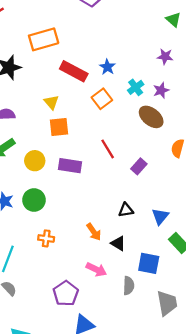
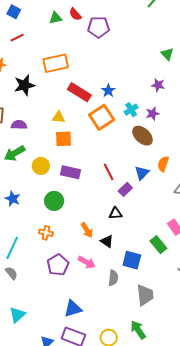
orange square: (102, 99) -> (102, 117), size x1.4
yellow triangle: (51, 102) -> (59, 117), turned -48
red line: (108, 149) -> (109, 172), moved
purple rectangle: (139, 166) -> (125, 189), moved
green circle: (34, 200) -> (54, 201), moved
blue triangle: (160, 216) -> (142, 173), moved
purple pentagon: (66, 293) -> (58, 265), moved

